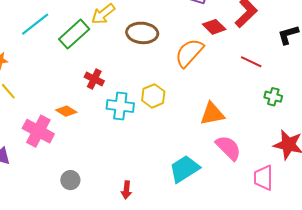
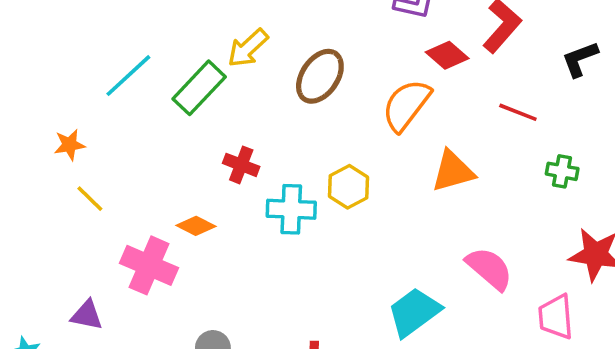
brown ellipse: (142, 33) -> (320, 76), turned -56
orange triangle: (212, 114) -> (453, 171), moved

